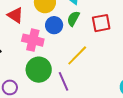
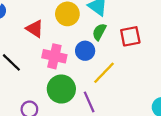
blue circle: (54, 25) -> (85, 51), moved

